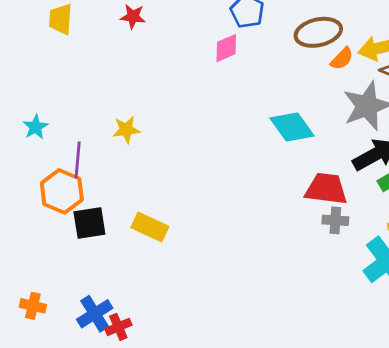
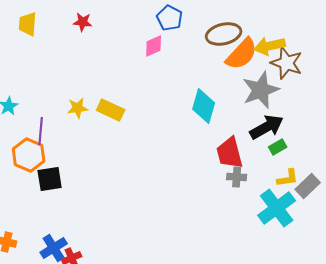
orange semicircle: (342, 59) -> (242, 54), size x1.8
cyan diamond: (292, 127) -> (204, 106), turned 52
red trapezoid: (326, 189) -> (230, 153), turned -112
yellow rectangle: (150, 227) -> (111, 110), moved

